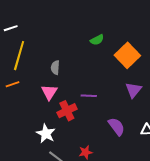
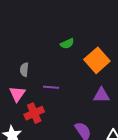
purple triangle: (133, 90) -> (101, 95), turned 48
purple line: (89, 96) -> (51, 87), moved

